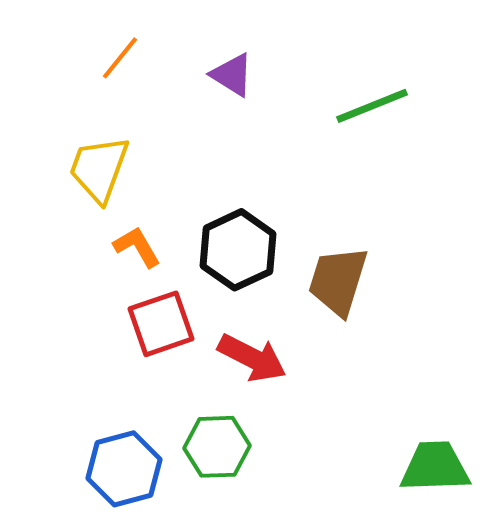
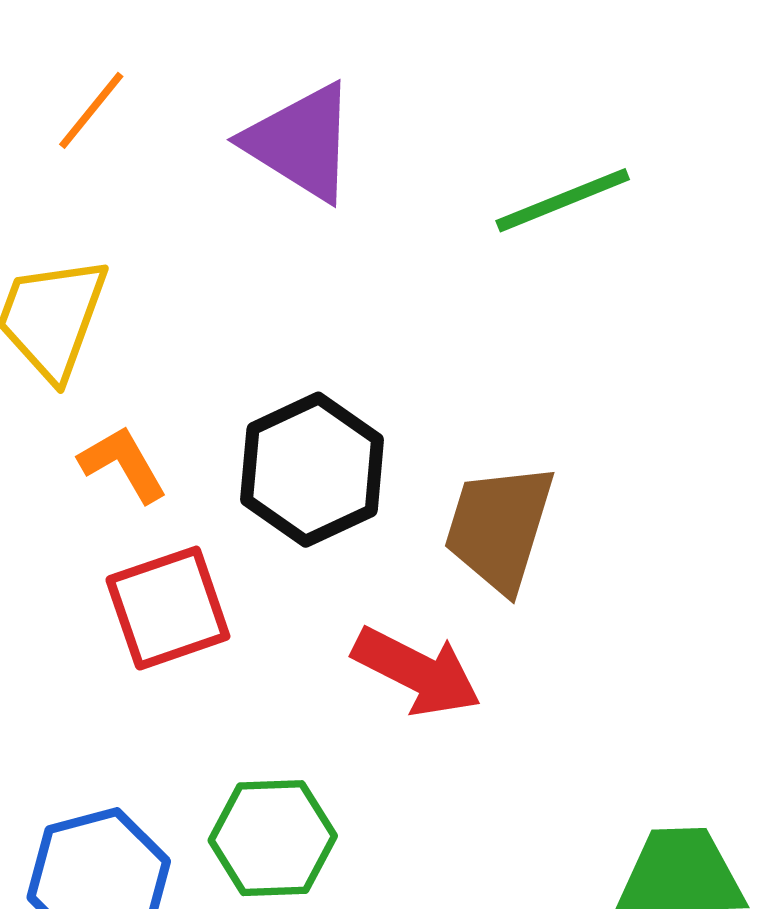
purple triangle: (232, 75) -> (301, 142), size x1.5
red arrow: (252, 358) -> (417, 672), moved

